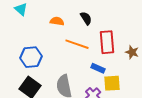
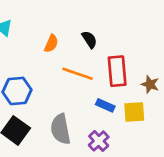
orange semicircle: (57, 21) -> (51, 43), turned 104
yellow square: (112, 83) -> (134, 112), moved

